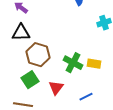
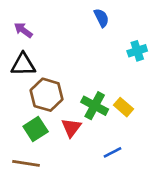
yellow rectangle: (94, 64) -> (123, 107), turned 32
red triangle: (56, 88) -> (71, 128), moved

